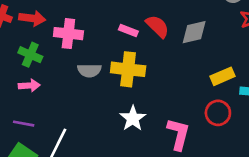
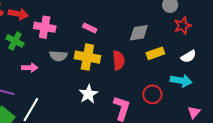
red semicircle: (157, 26) -> (119, 60), moved, turned 36
yellow rectangle: (222, 76) -> (155, 53), moved
pink arrow: (29, 86) -> (30, 68), moved

